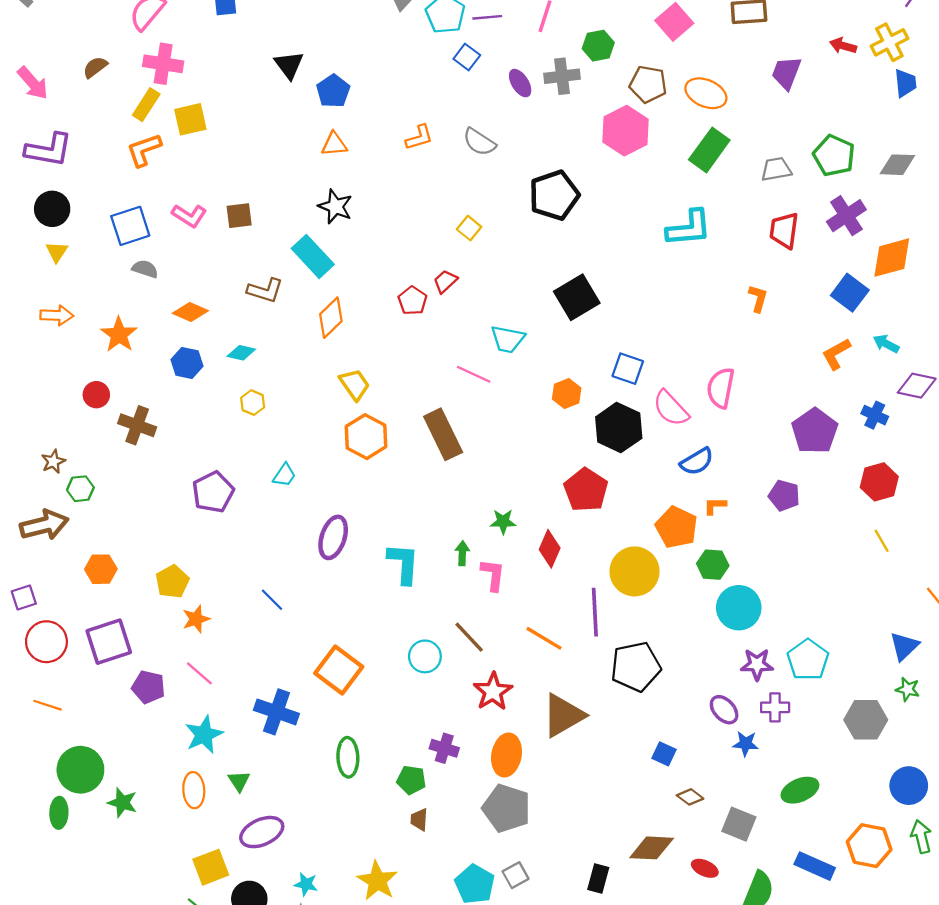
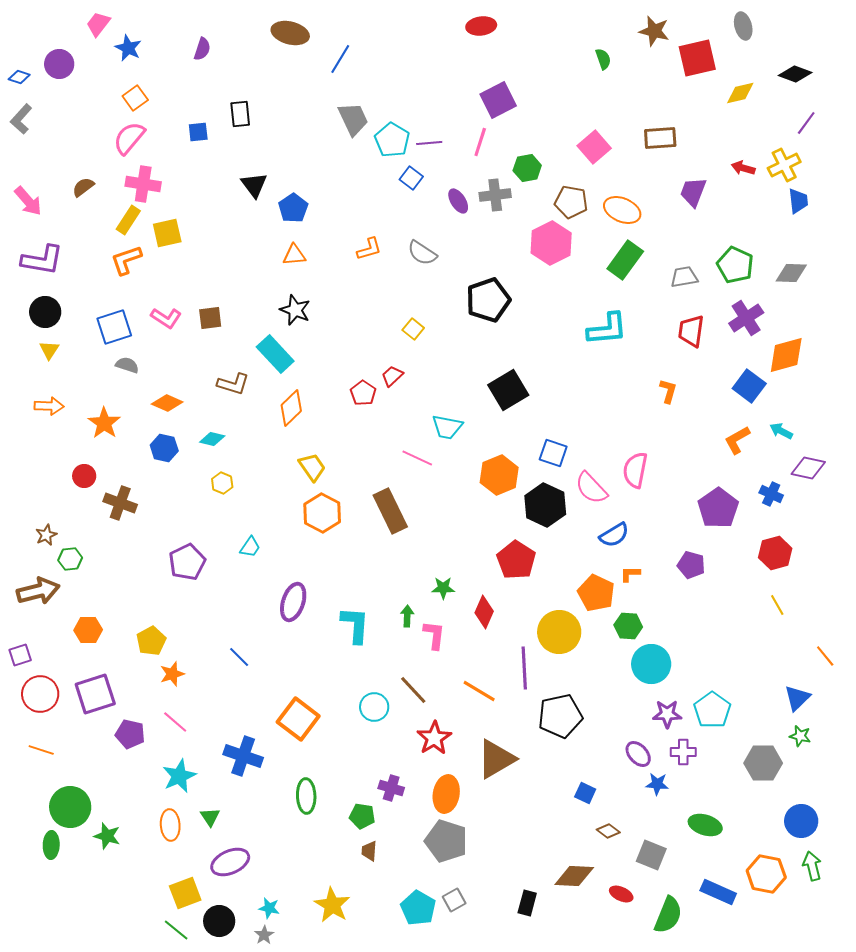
orange hexagon: (567, 394) -> (499, 475), size x1.5
green ellipse: (800, 790) -> (705, 825), turned 40

